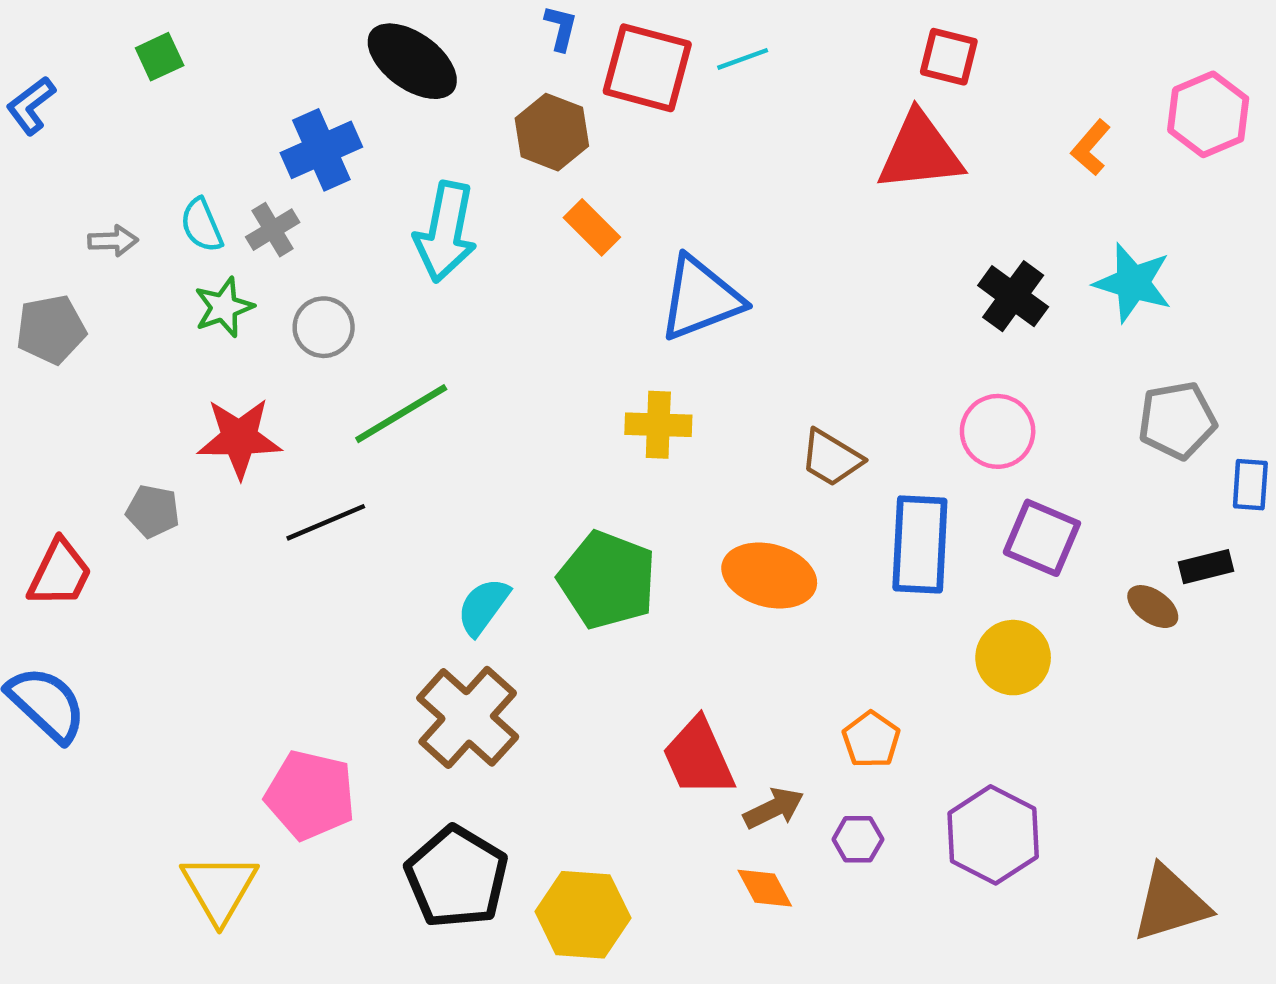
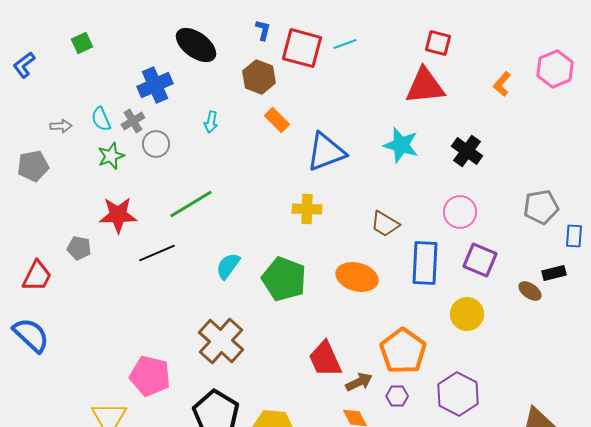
cyan arrow: (446, 232) -> (211, 122), size x0.5
cyan star: (1133, 283) -> (401, 145), moved
gray circle: (324, 327) -> (156, 144), moved
cyan semicircle: (483, 607) -> (228, 266), moved
orange pentagon: (871, 740) -> (403, 351), size x1.8

